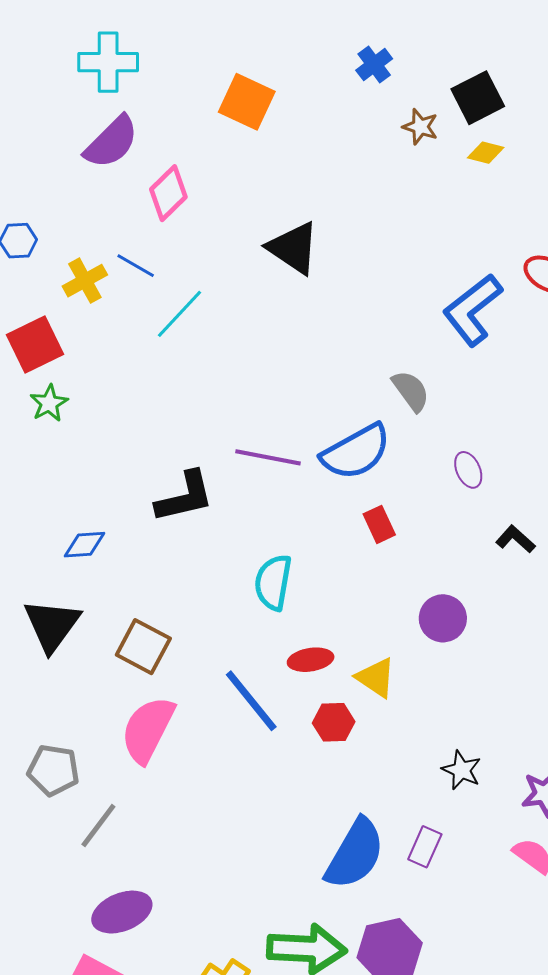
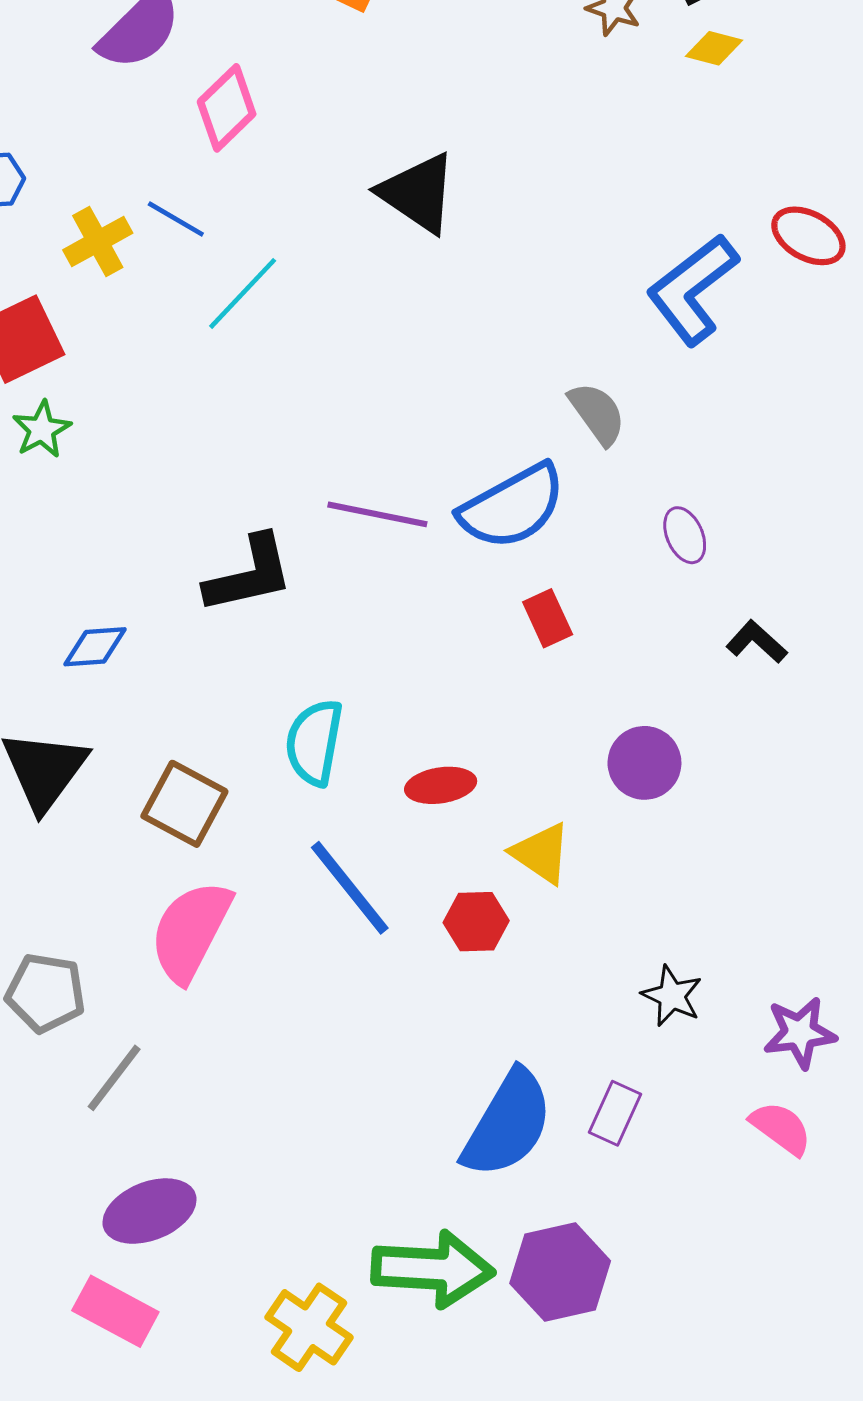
cyan semicircle: (273, 582) -> (314, 742), moved
red ellipse: (311, 660) -> (441, 785), moved

